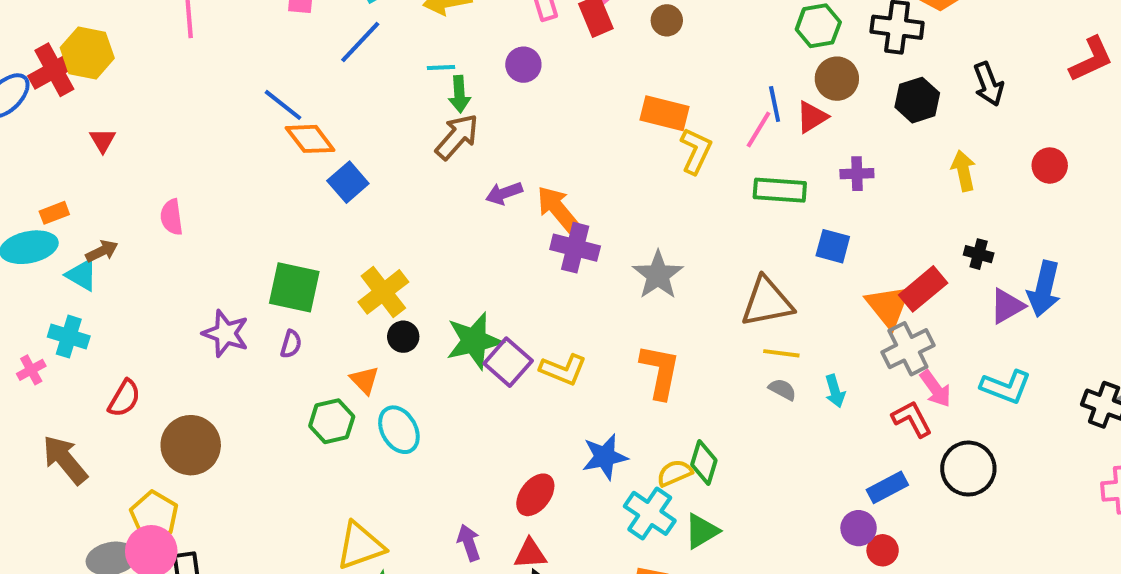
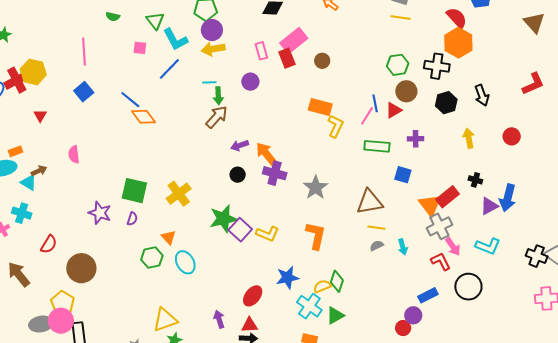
blue square: (348, 182) -> (84, 92), moved
black circle: (403, 337) -> (238, 175), moved
gray semicircle: (782, 389) -> (377, 246), turned -56
red circle: (883, 550) -> (403, 328), moved

